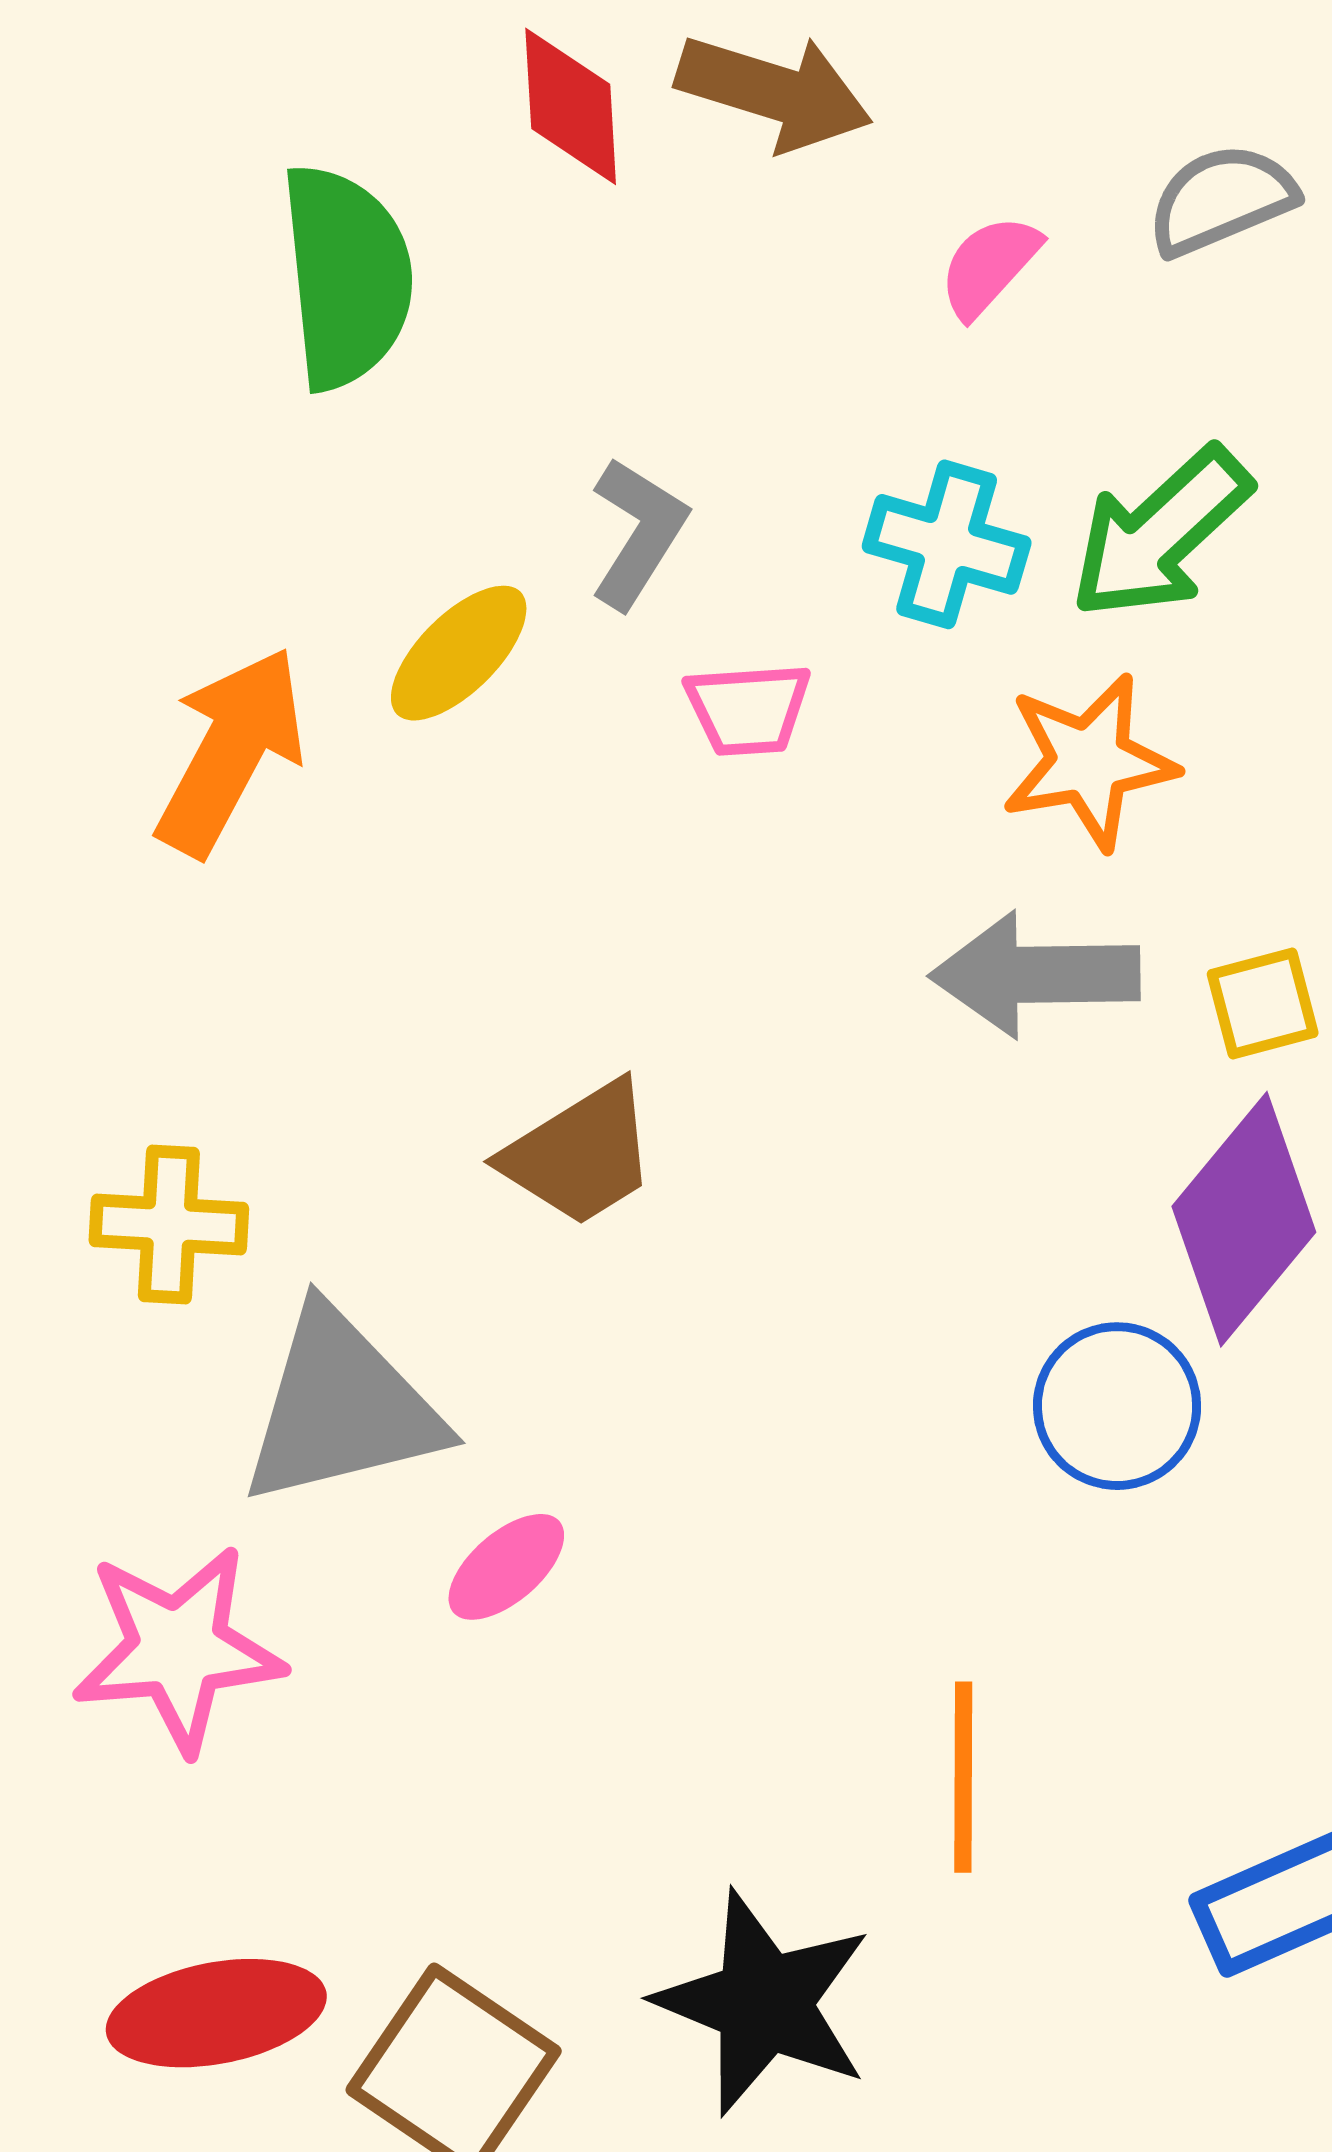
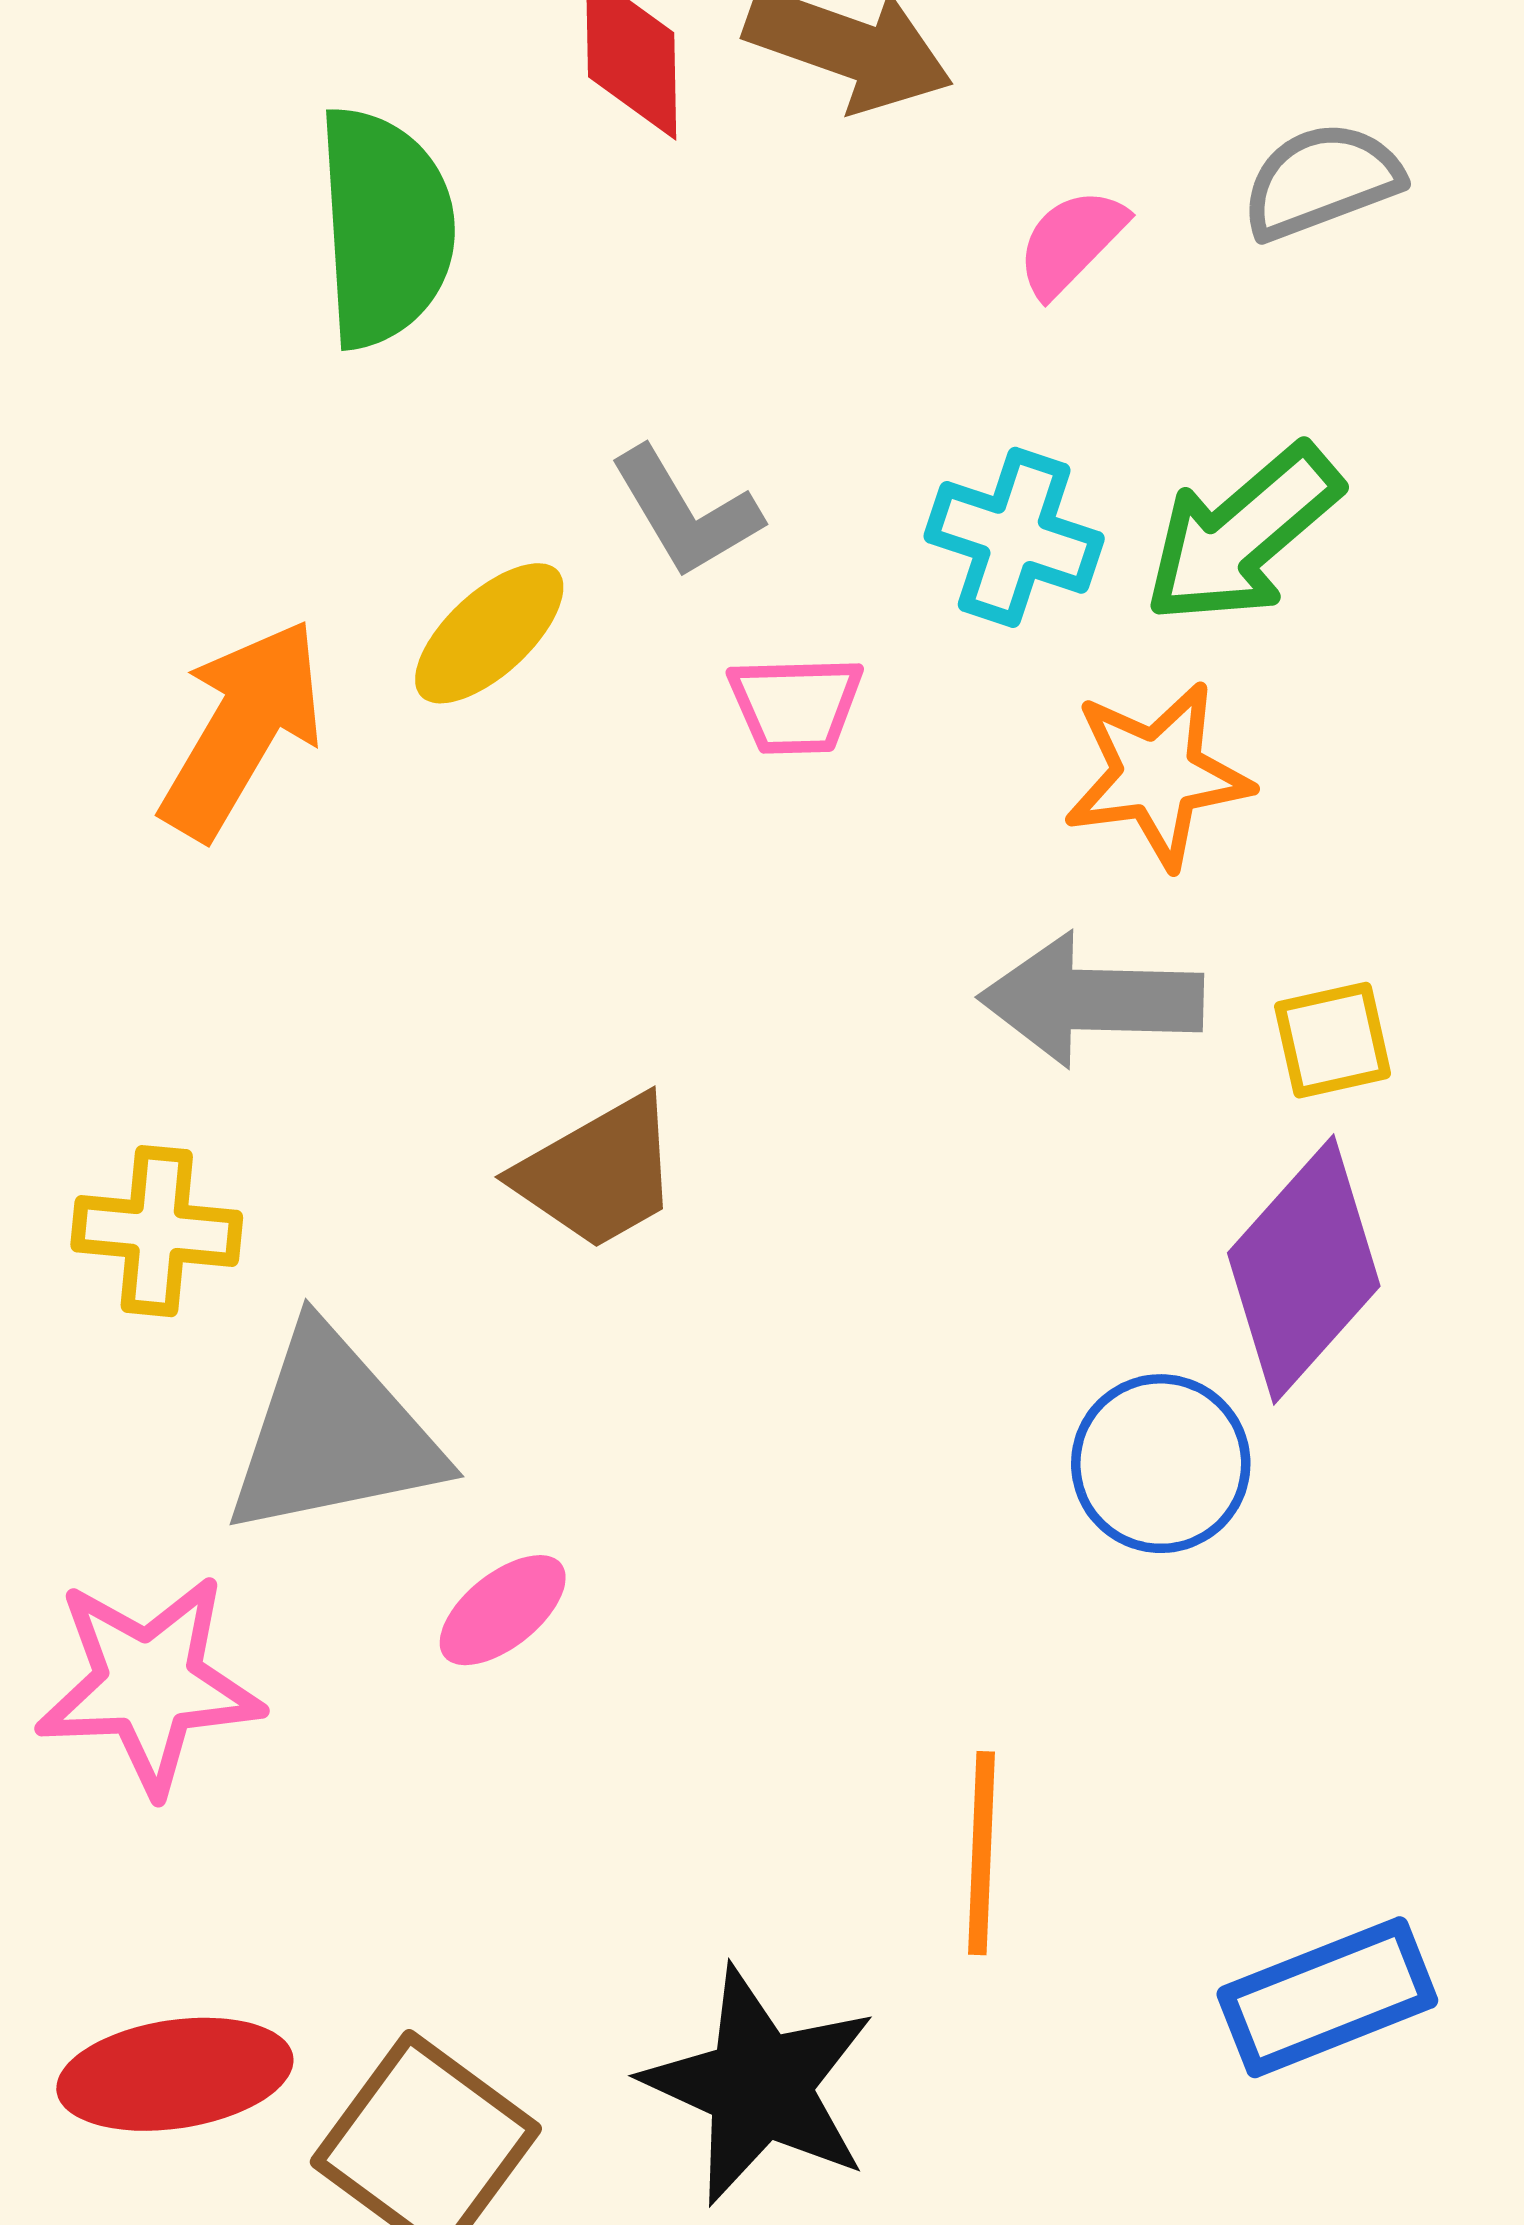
gray L-shape: (638, 533) -> (686, 512), turned 115

